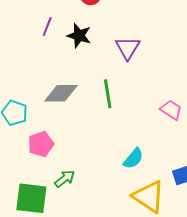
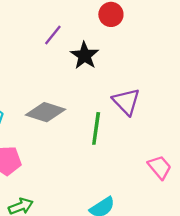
purple triangle: (128, 48) -> (126, 102), moved, turned -32

